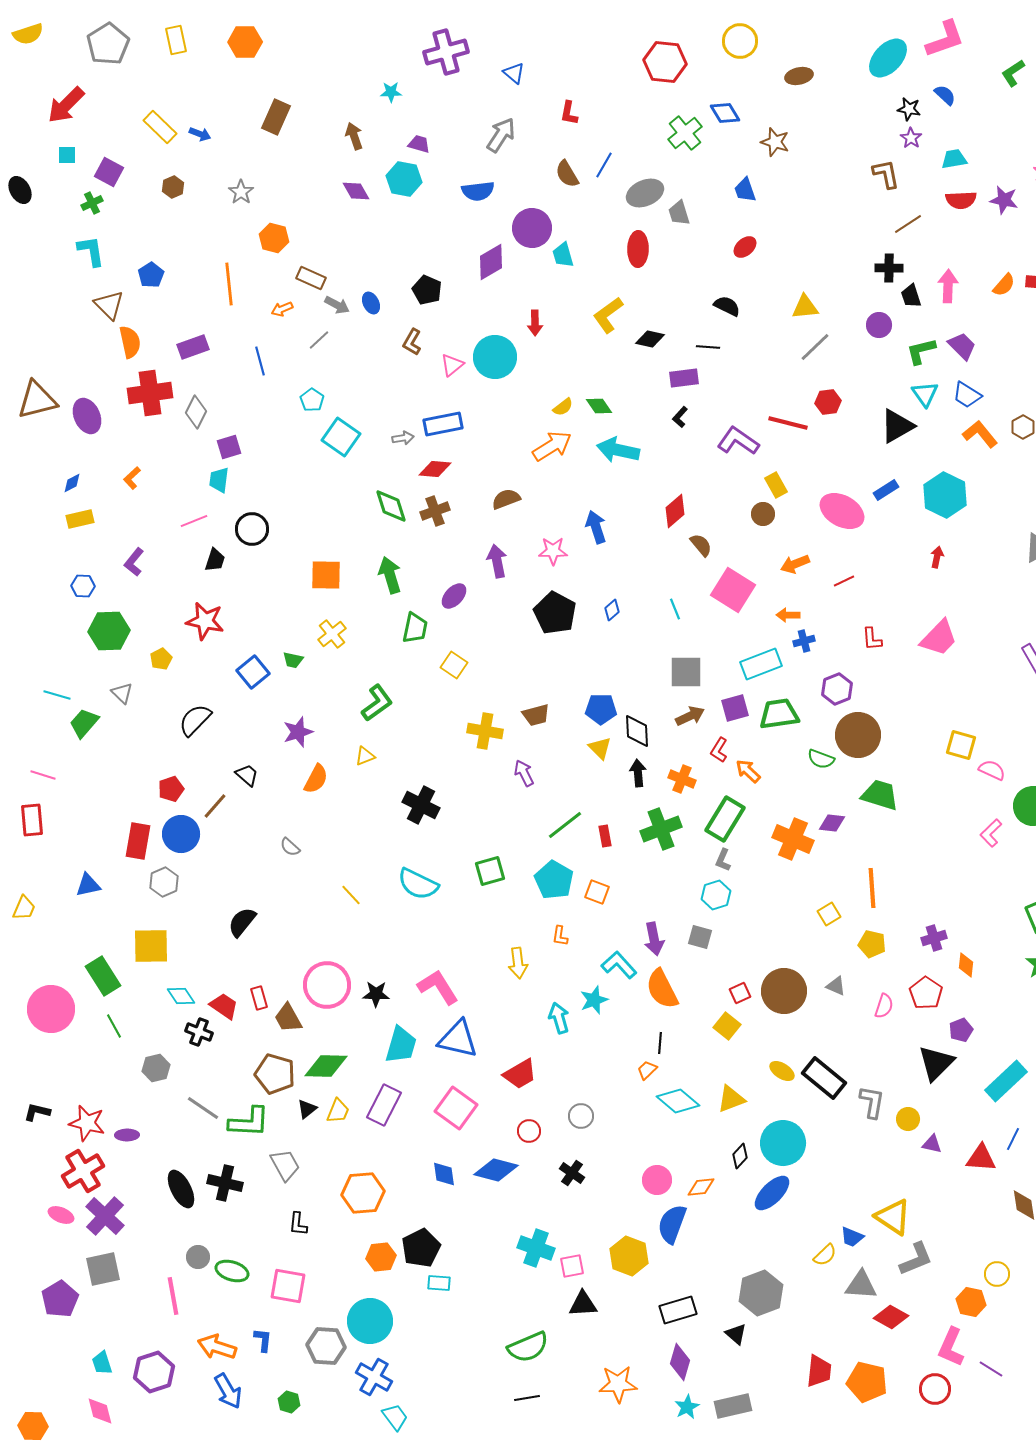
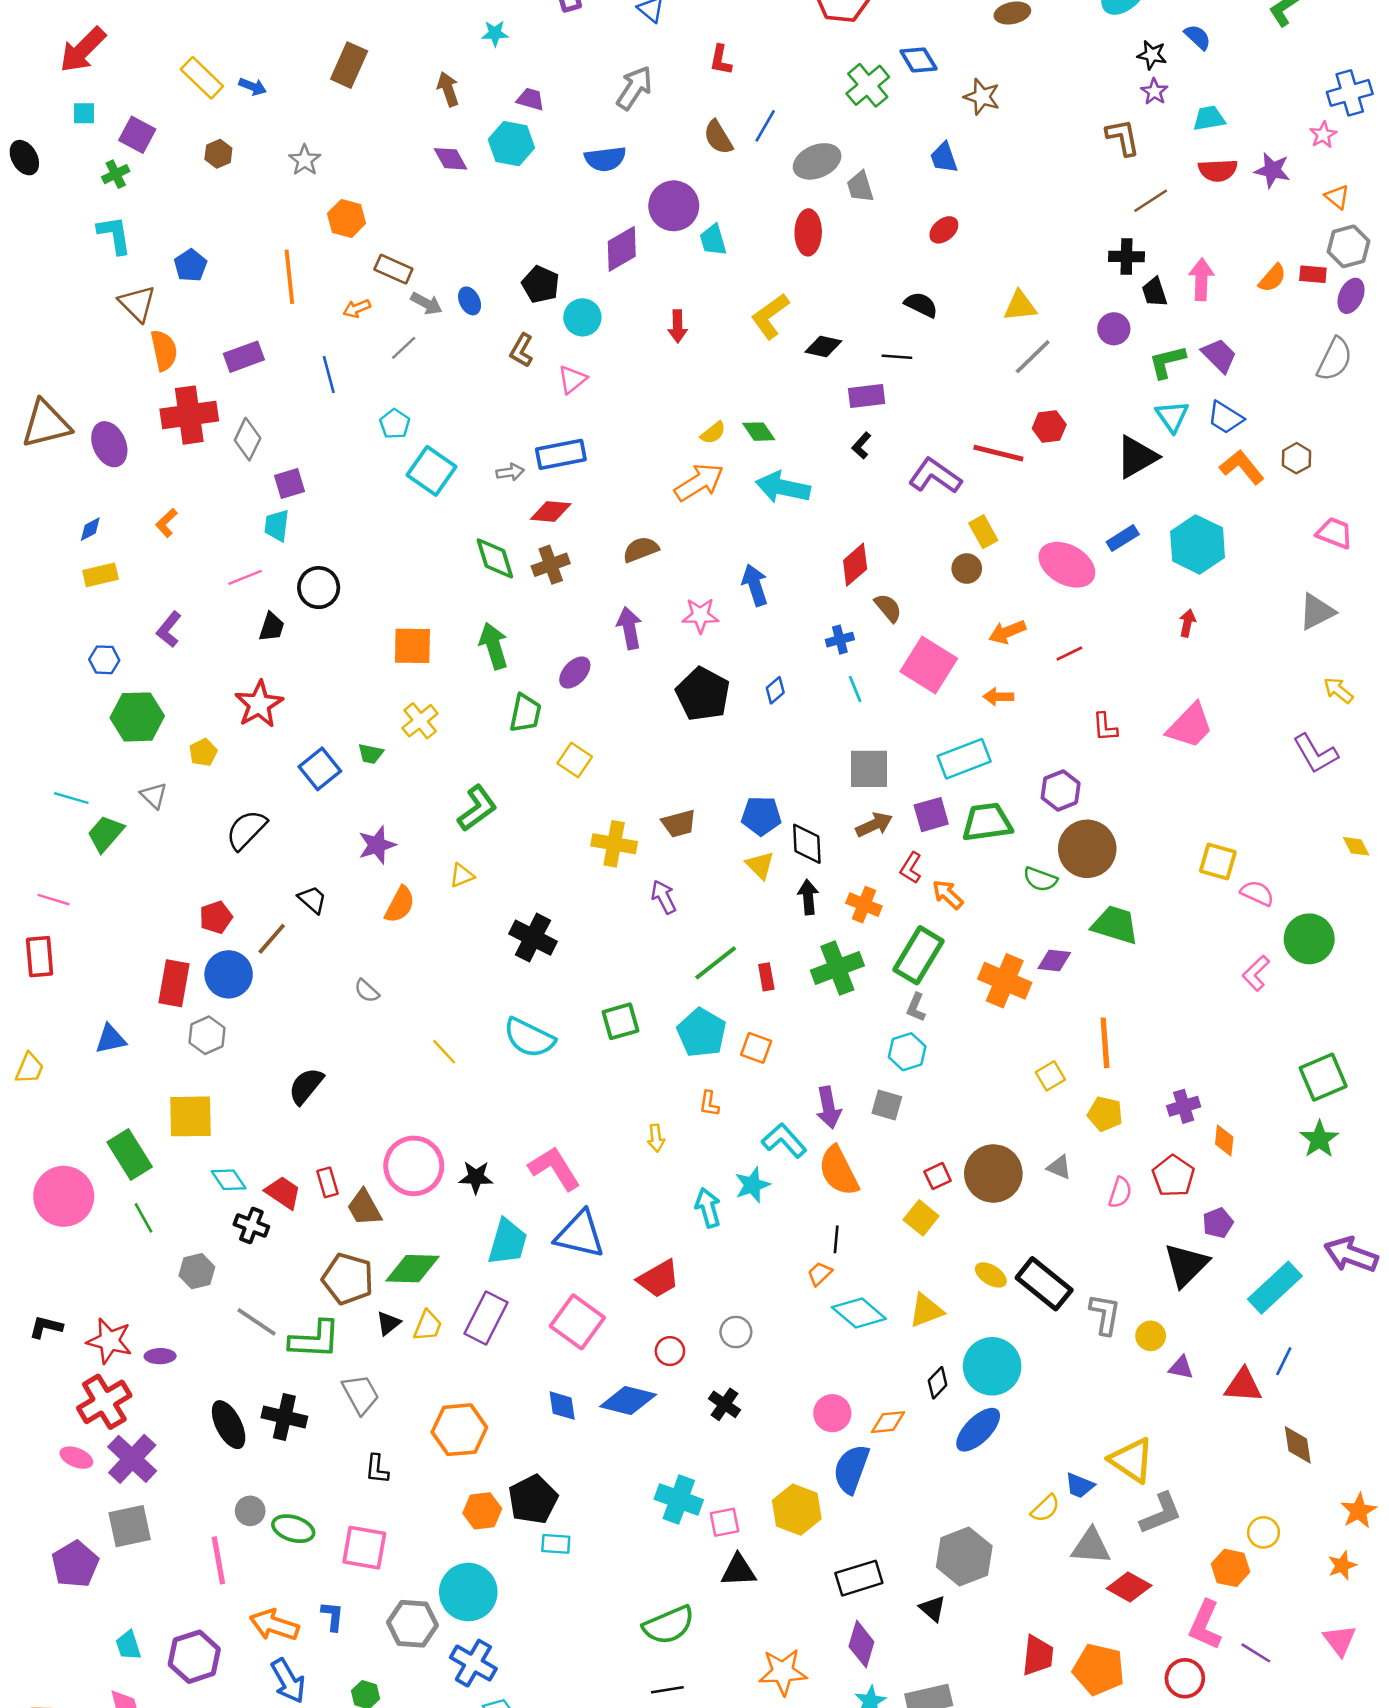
cyan circle: (495, 357) -> (582, 317), moved, size x0.7
red star: (205, 621) -> (259, 704), turned 30
blue cross: (804, 641) -> (840, 640), moved
yellow arrow: (518, 963) -> (656, 1138), size x0.7

